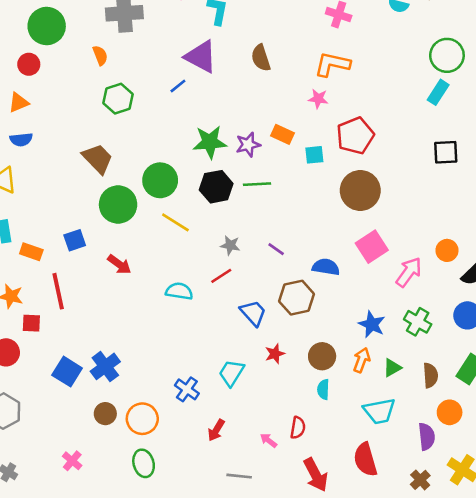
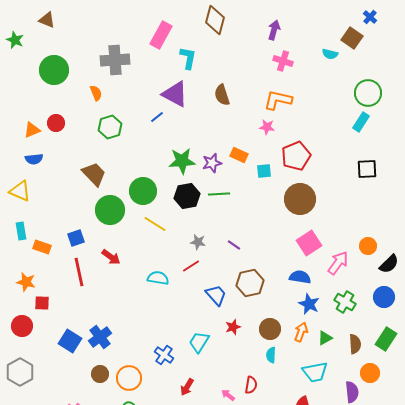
red circle: (29, 64) -> (56, 123), moved
blue semicircle: (326, 267) -> (300, 277), moved
red line: (58, 291) -> (79, 272), moved

